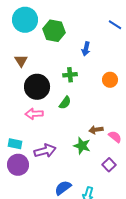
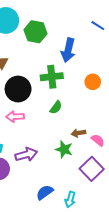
blue arrow: (86, 49) -> (68, 50), size x1.6
green cross: (70, 75) -> (52, 77), size x1.5
green semicircle: (65, 103) -> (56, 107), moved
purple square: (109, 165) -> (92, 169), size x1.6

